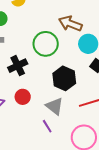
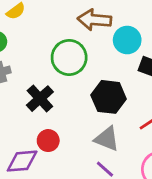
red circle: (23, 97) -> (48, 141), moved

